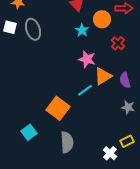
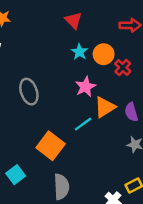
orange circle: (102, 19) -> (104, 54), moved
gray ellipse: (33, 29) -> (29, 92), moved
pink star: (87, 59) -> (85, 87), turned 30

